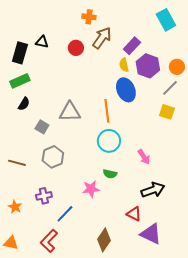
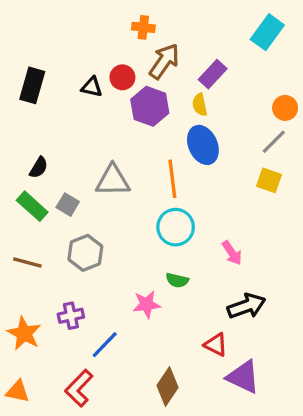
cyan rectangle: (166, 20) -> (267, 32), turned 65
black triangle: (42, 42) -> (92, 87), moved
purple hexagon: (148, 66) -> (150, 106), moved
green rectangle: (20, 81) -> (32, 206), moved, turned 66
orange star: (15, 207) -> (24, 333), size x1.5

